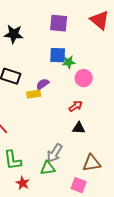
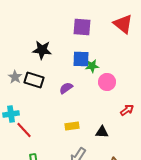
black star: (14, 34) -> (42, 50), moved
yellow rectangle: (34, 94) -> (72, 126), moved
red arrow: (76, 106) -> (127, 110), moved

